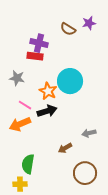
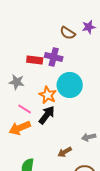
purple cross: (39, 43) -> (54, 57), moved
black arrow: (47, 111) -> (47, 115), turned -36

